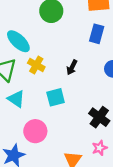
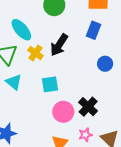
black arrow: (72, 67) -> (59, 45), moved, size x1.6
pink circle: (35, 131) -> (63, 112), moved

